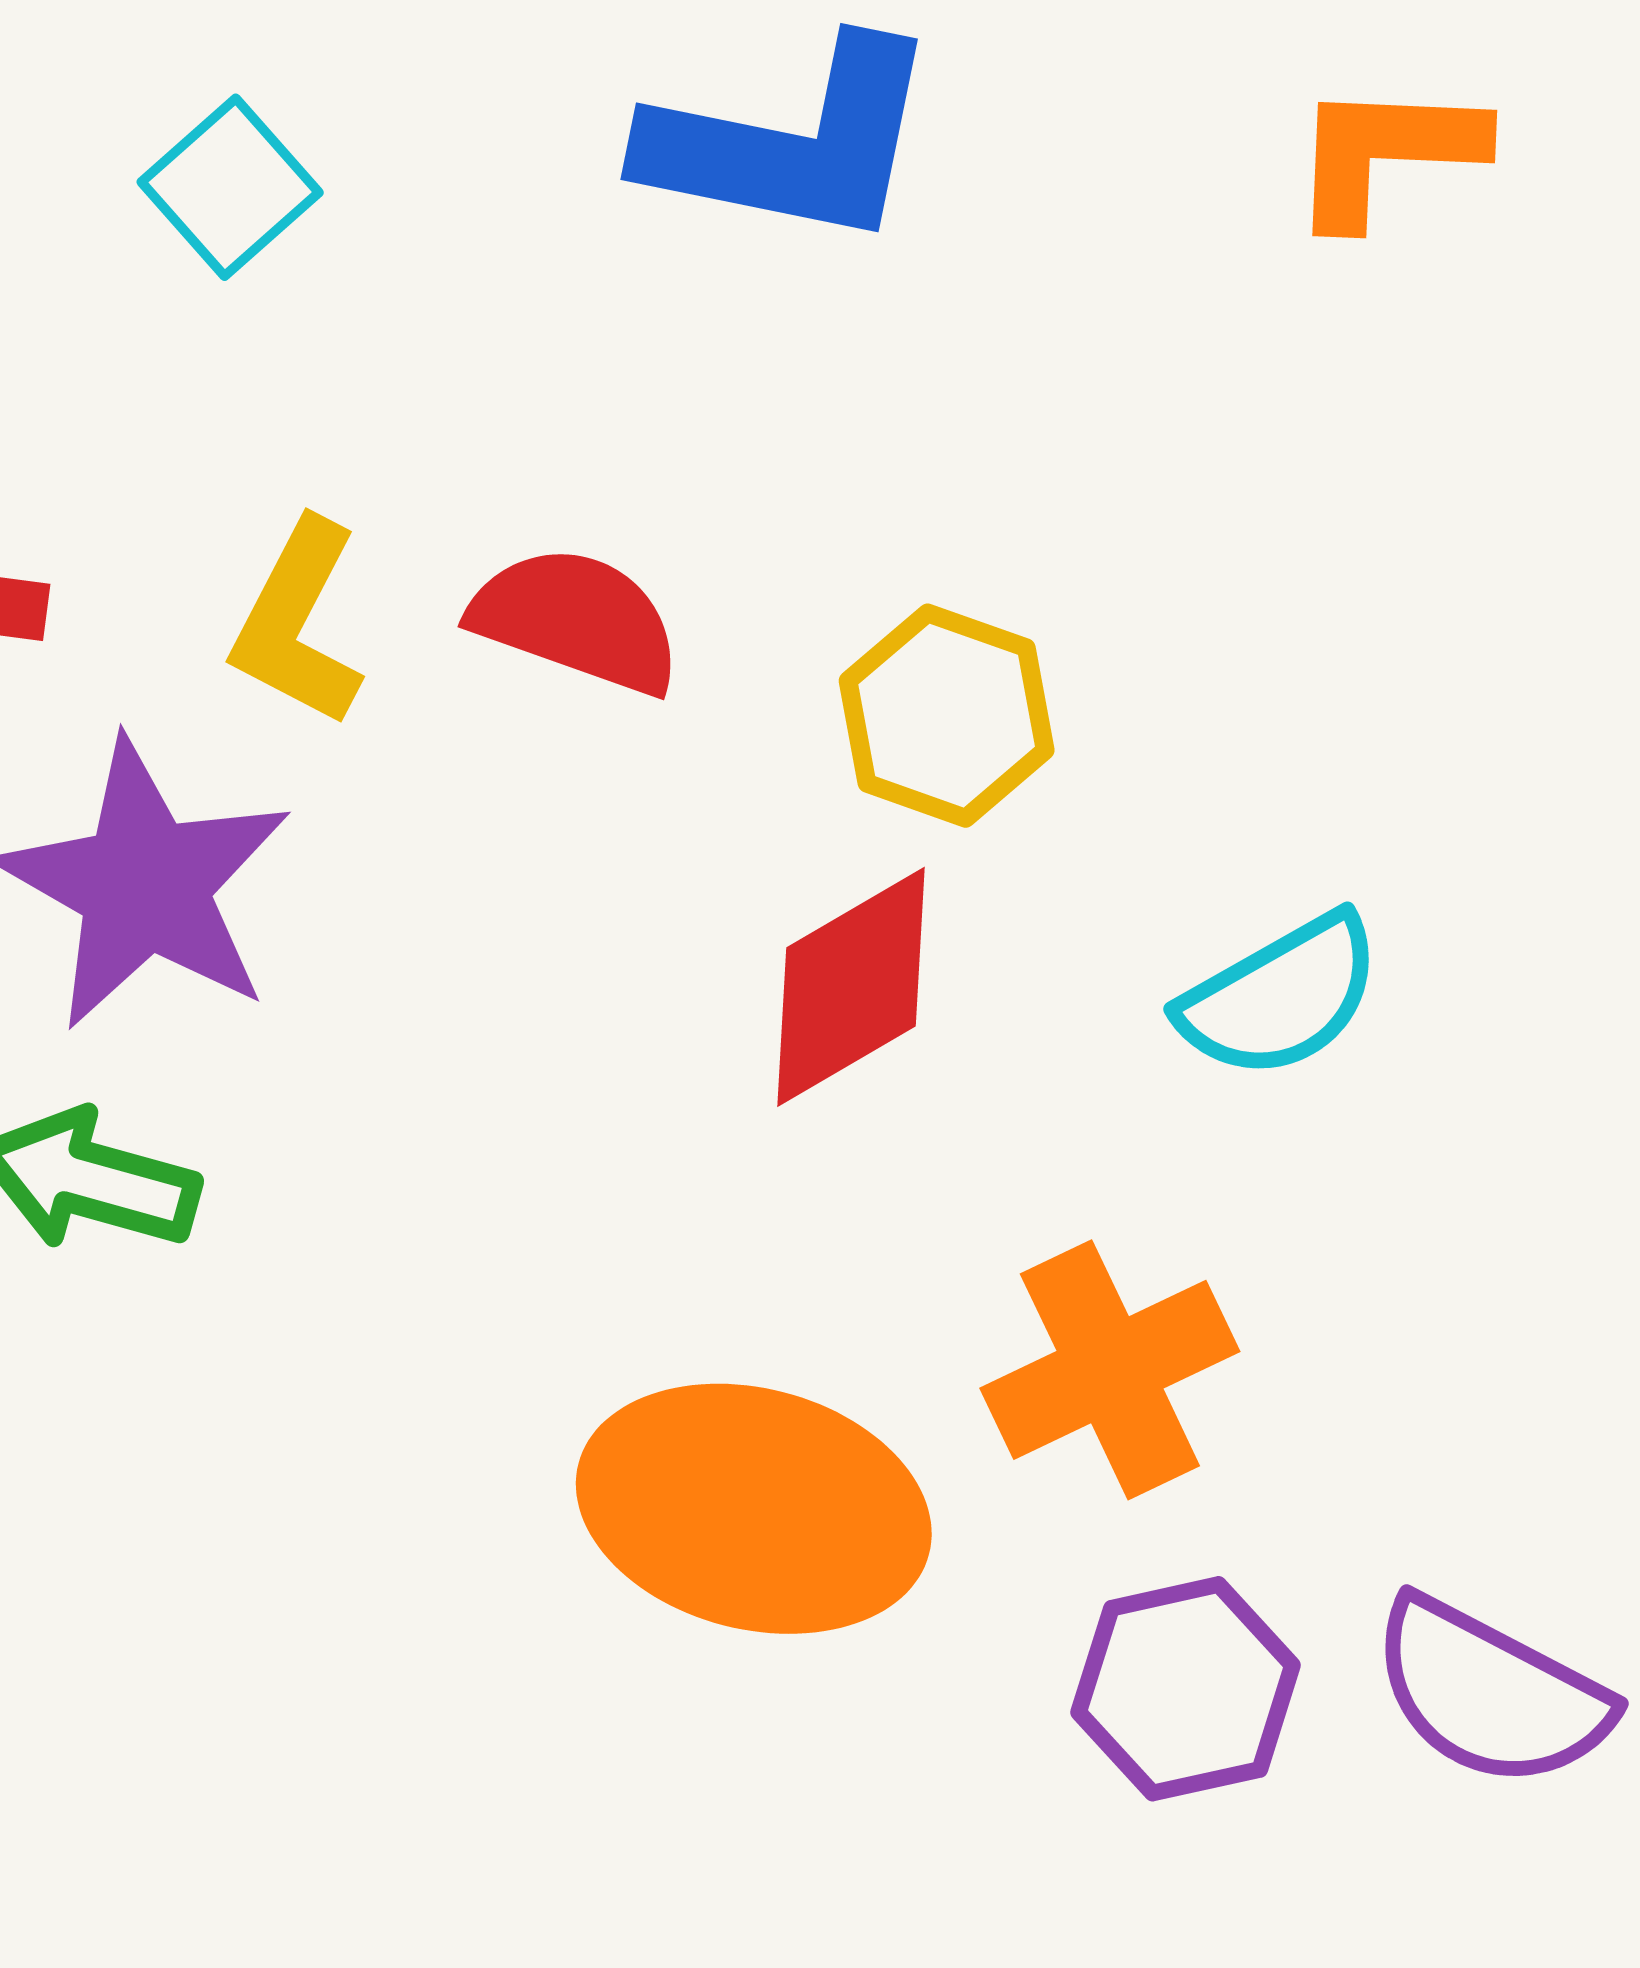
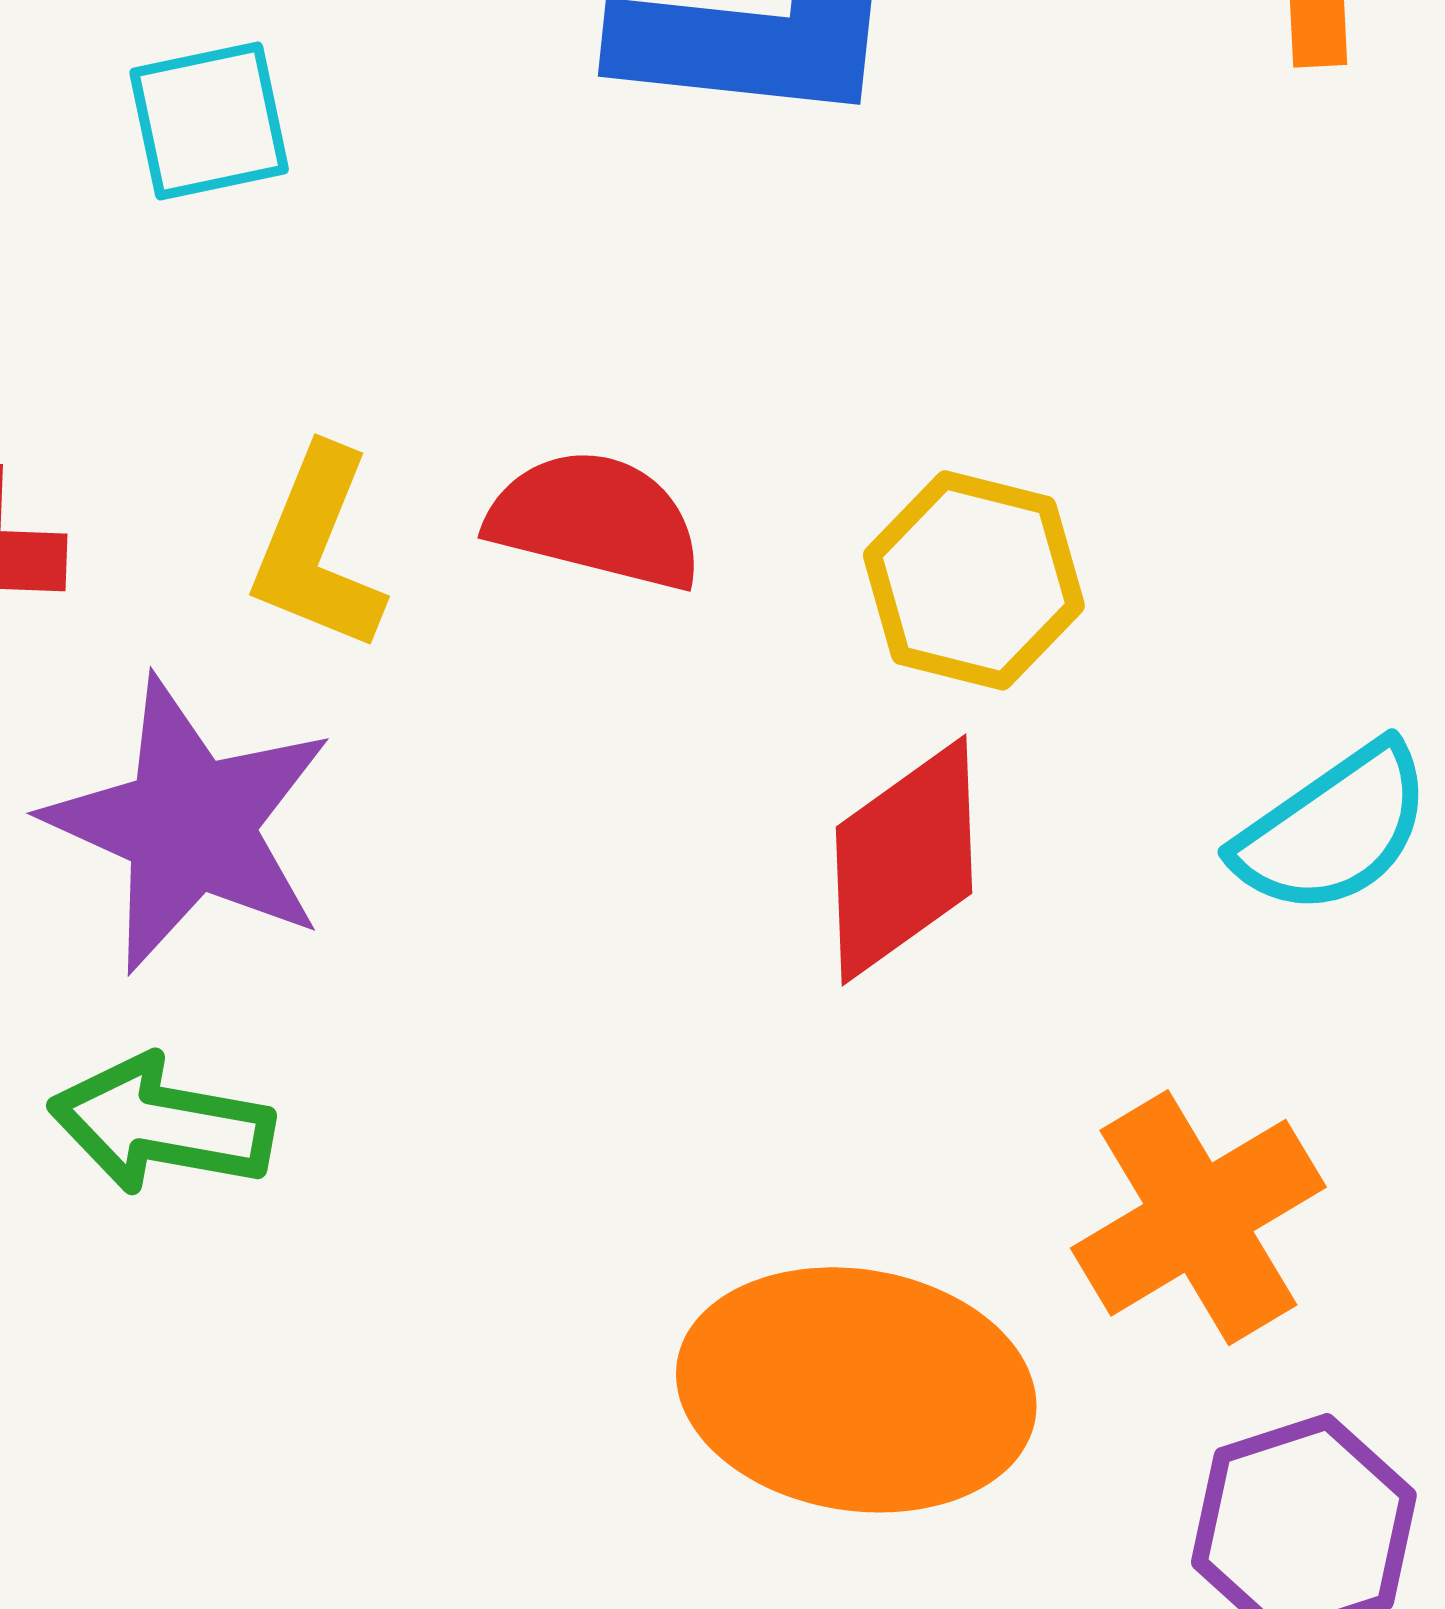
cyan square: (230, 187) -> (209, 121), turned 35

